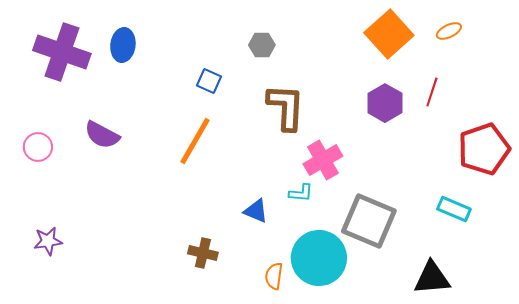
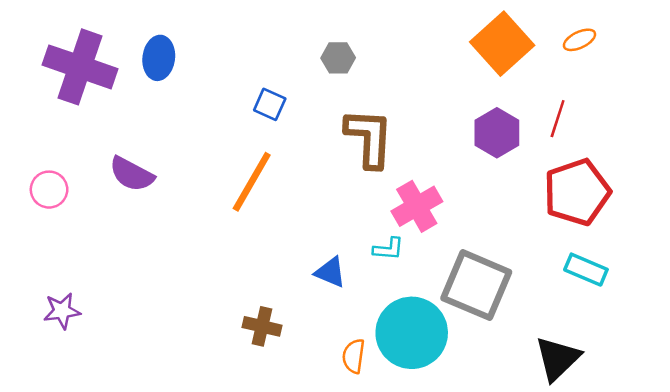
red pentagon: (484, 149) -> (577, 192), moved
black triangle: (432, 278) -> (558, 359), turned -39

